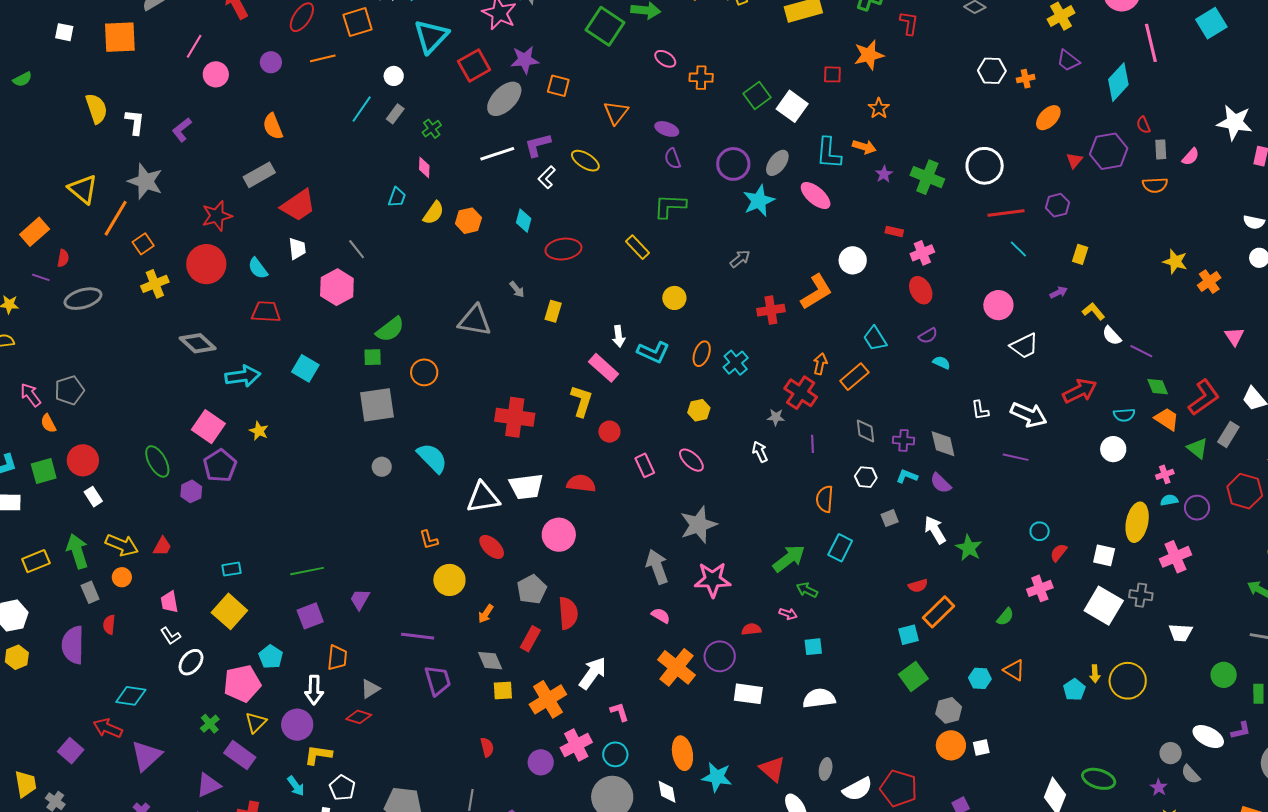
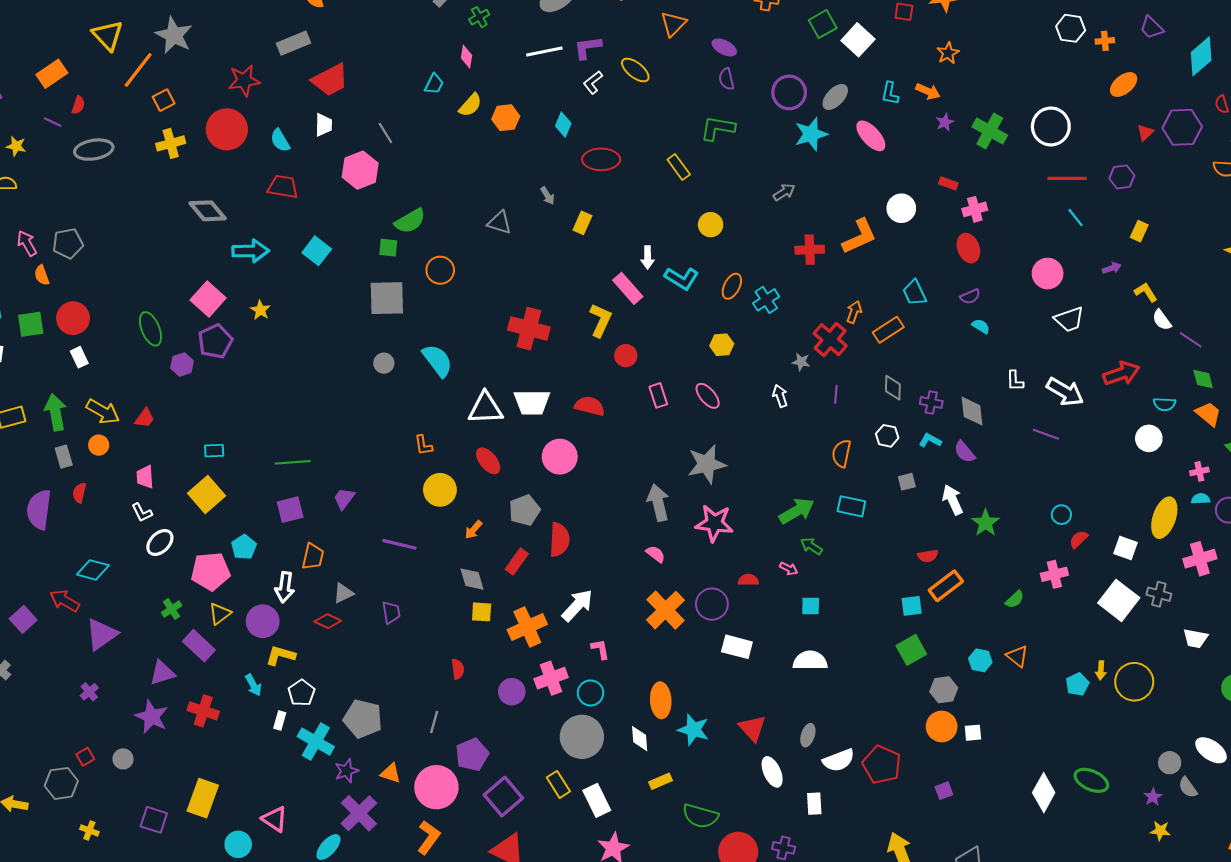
cyan L-shape: (829, 153) -> (890, 93), size x0.7
gray triangle: (475, 321) -> (499, 223), size x0.7
cyan rectangle: (840, 548) -> (851, 506), turned 68
purple trapezoid: (438, 680) -> (391, 612), moved, size x0.7

